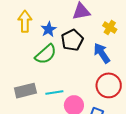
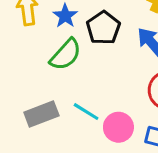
cyan line: (54, 93) -> (86, 112), turned 48

